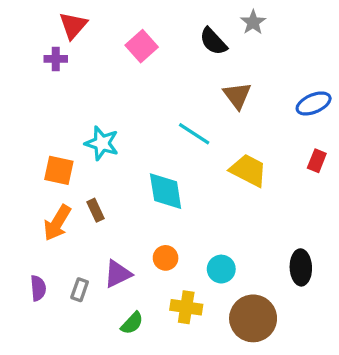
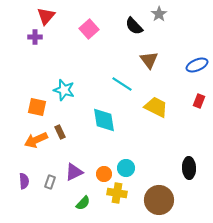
orange arrow: (57, 223) -> (36, 140), turned 35
orange circle: (166, 258) -> (104, 174), moved
cyan circle: (221, 269) -> (126, 168), moved

